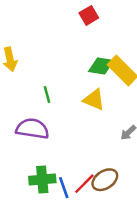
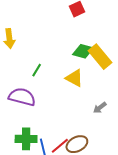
green line: (47, 95) -> (37, 70), turned 40

